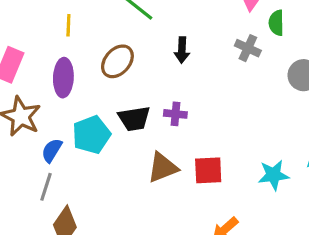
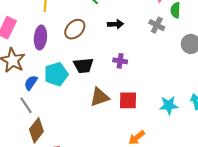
black arrow: (182, 50) -> (116, 24), turned -98
purple cross: (175, 114) -> (120, 61), moved
gray line: (46, 187) -> (26, 105), turned -54

